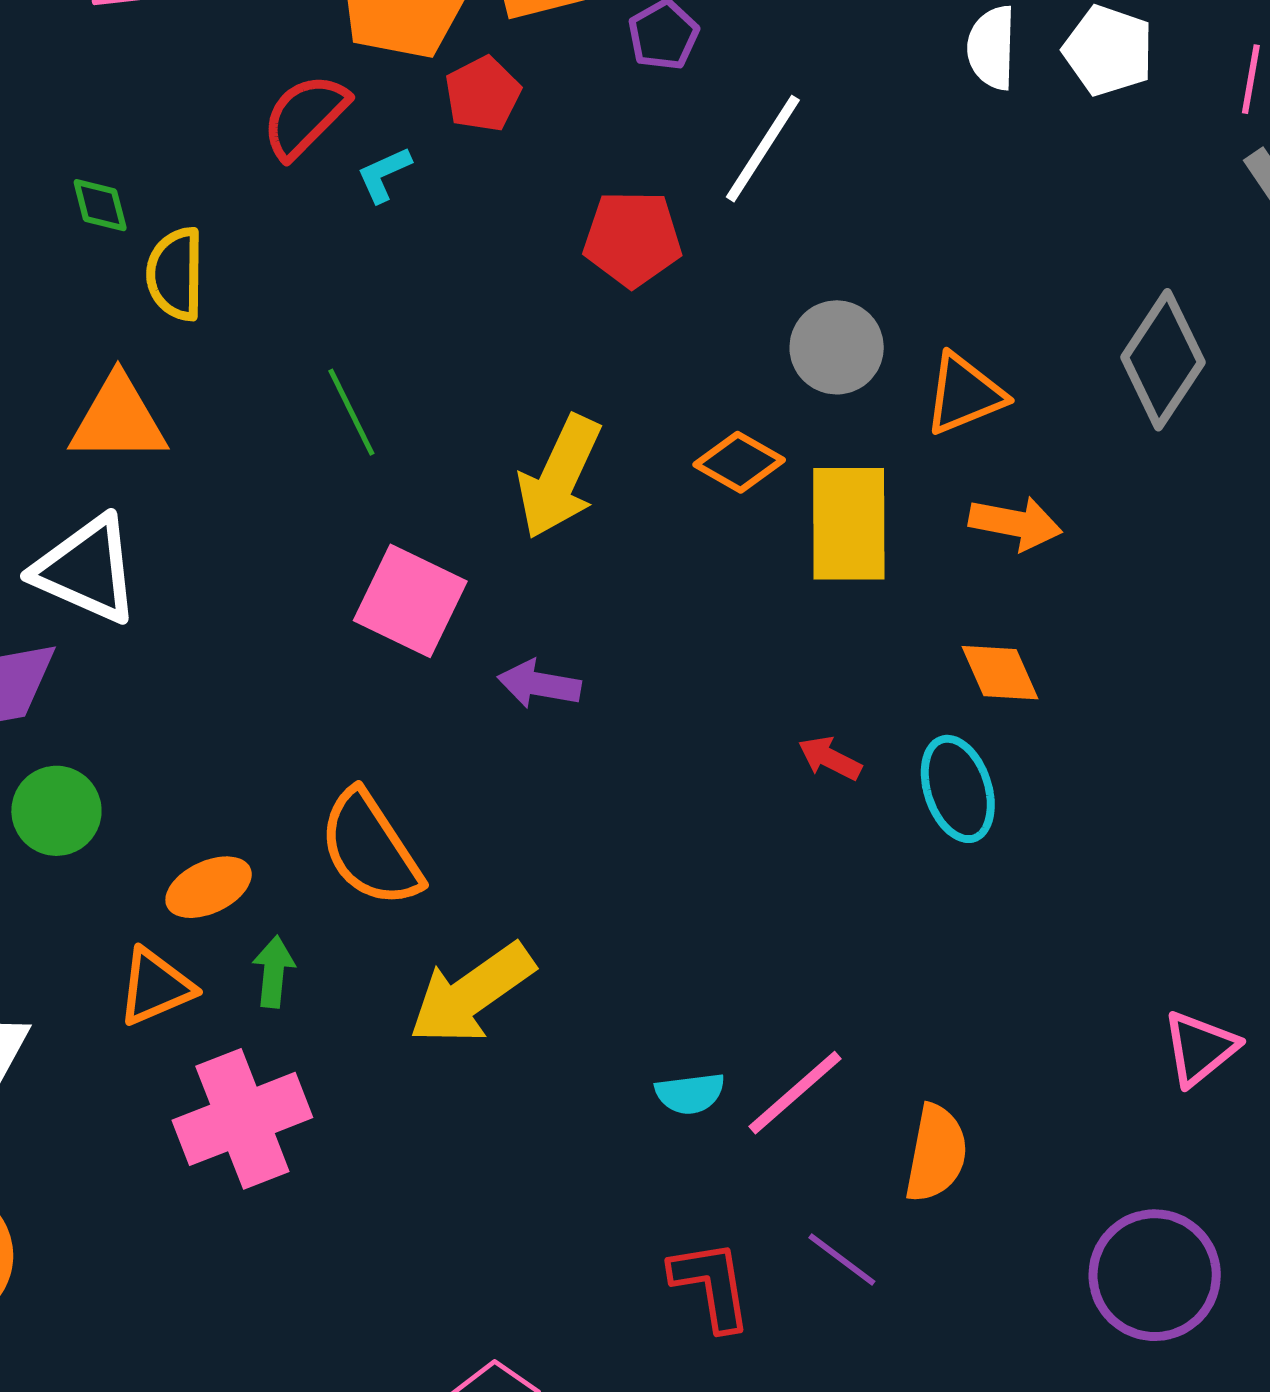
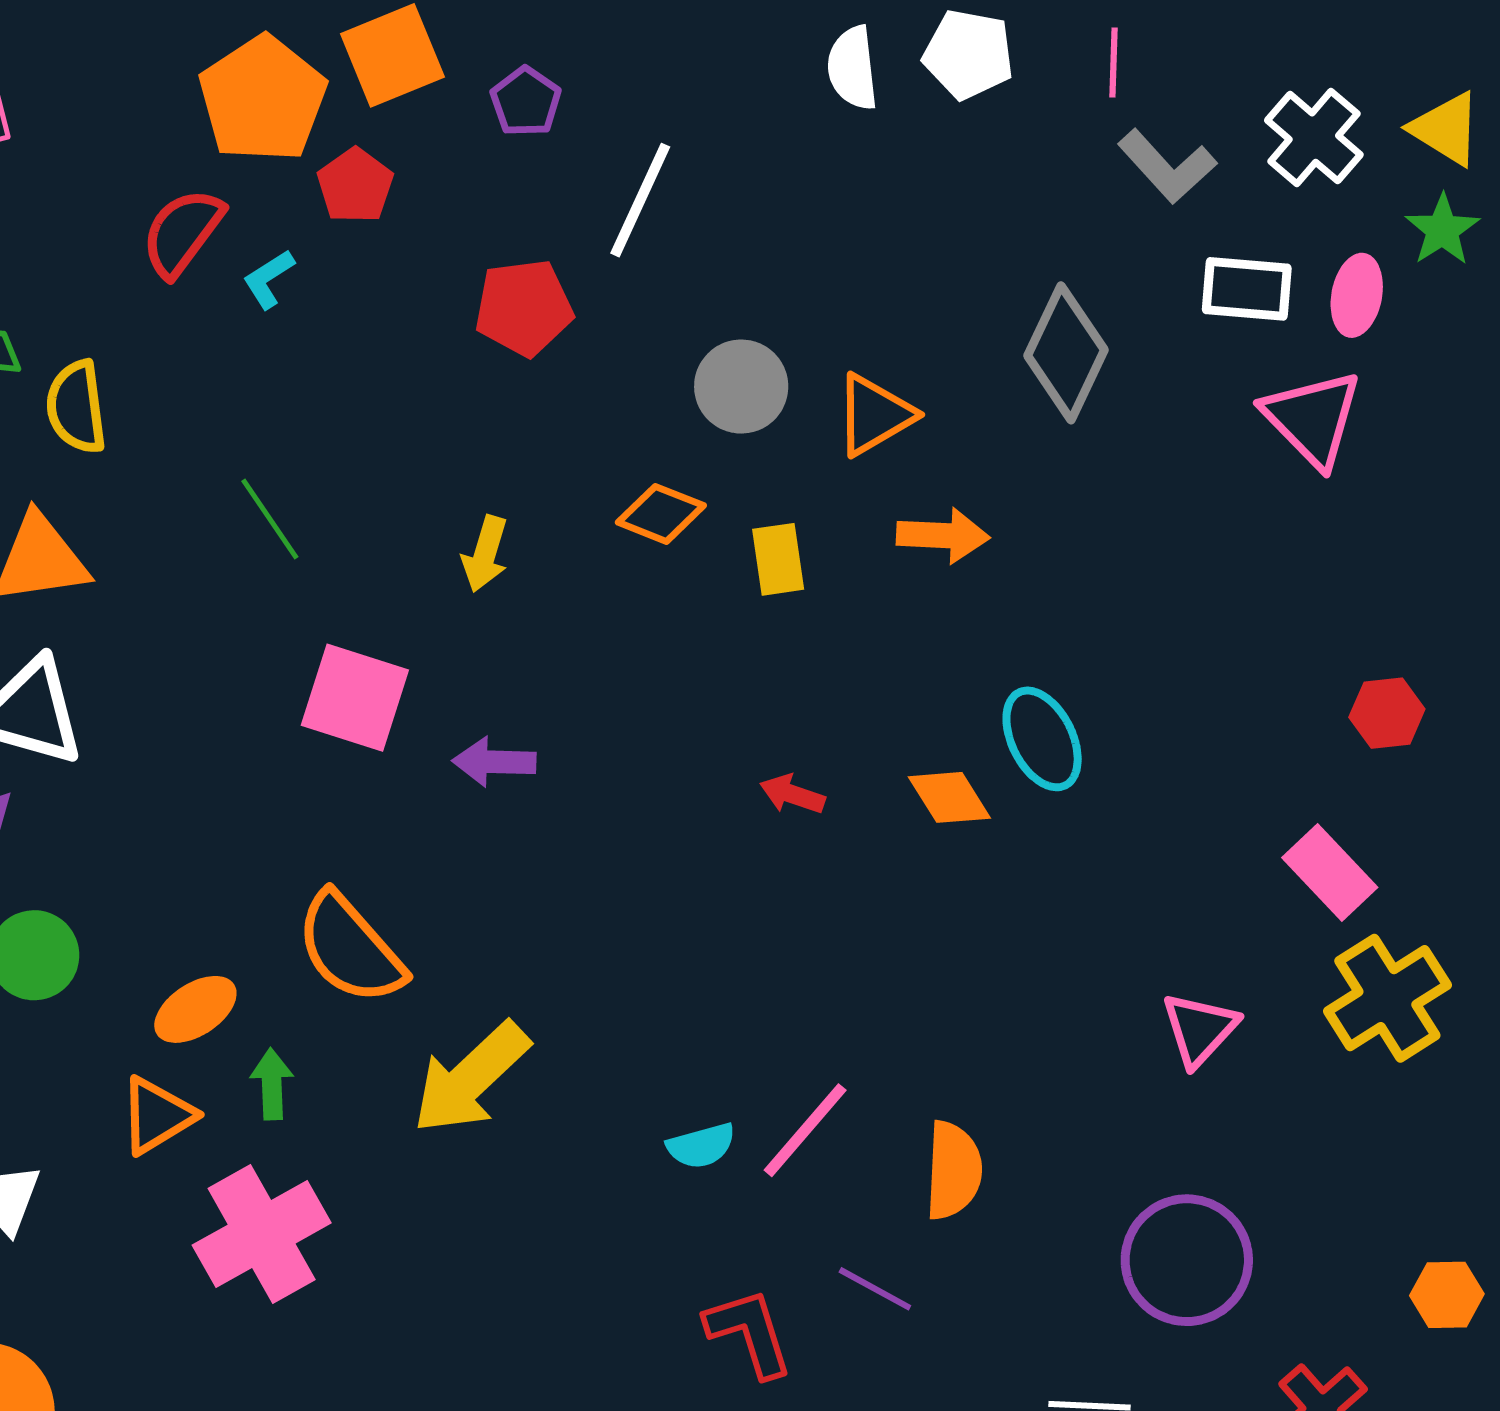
yellow arrow: (559, 477) -> (485, 554), size x0.6
yellow rectangle: (849, 524) -> (778, 559), size x0.6
orange diamond: (1000, 673) -> (949, 797), moved
cyan ellipse: (958, 789) -> (1042, 739), moved

